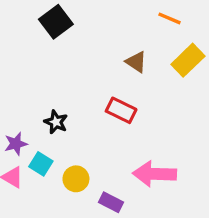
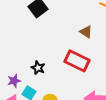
red rectangle: (121, 110) -> (77, 61), size x1.4

